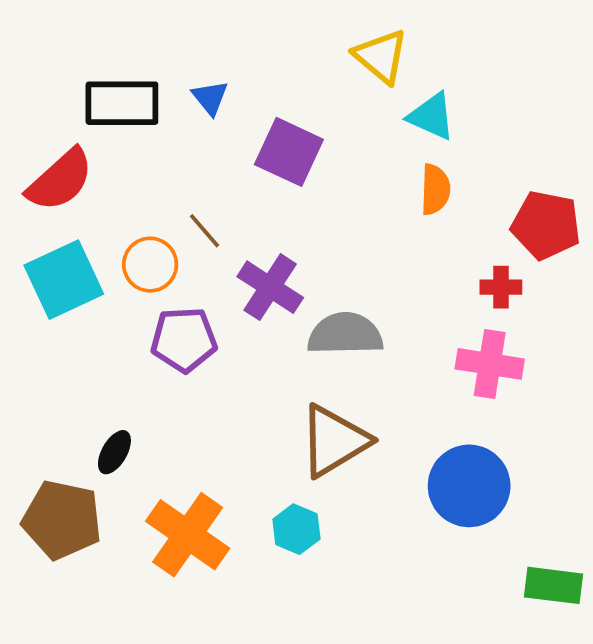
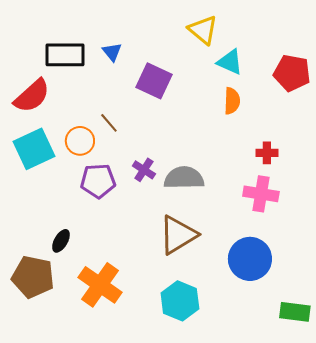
red pentagon: (546, 225) -> (292, 73), moved
purple cross: (270, 287) -> (144, 170), moved, size x0.7
cyan hexagon: (296, 529) -> (180, 301), moved, size x1.5

